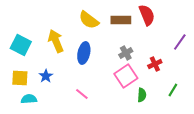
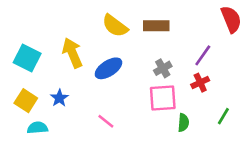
red semicircle: (147, 15) -> (231, 19), moved
purple line: (180, 42) -> (203, 55), moved
blue ellipse: (84, 53) -> (108, 68), turned 45
pink square: (126, 76) -> (163, 98), turned 30
yellow square: (20, 78) -> (26, 101), turned 30

